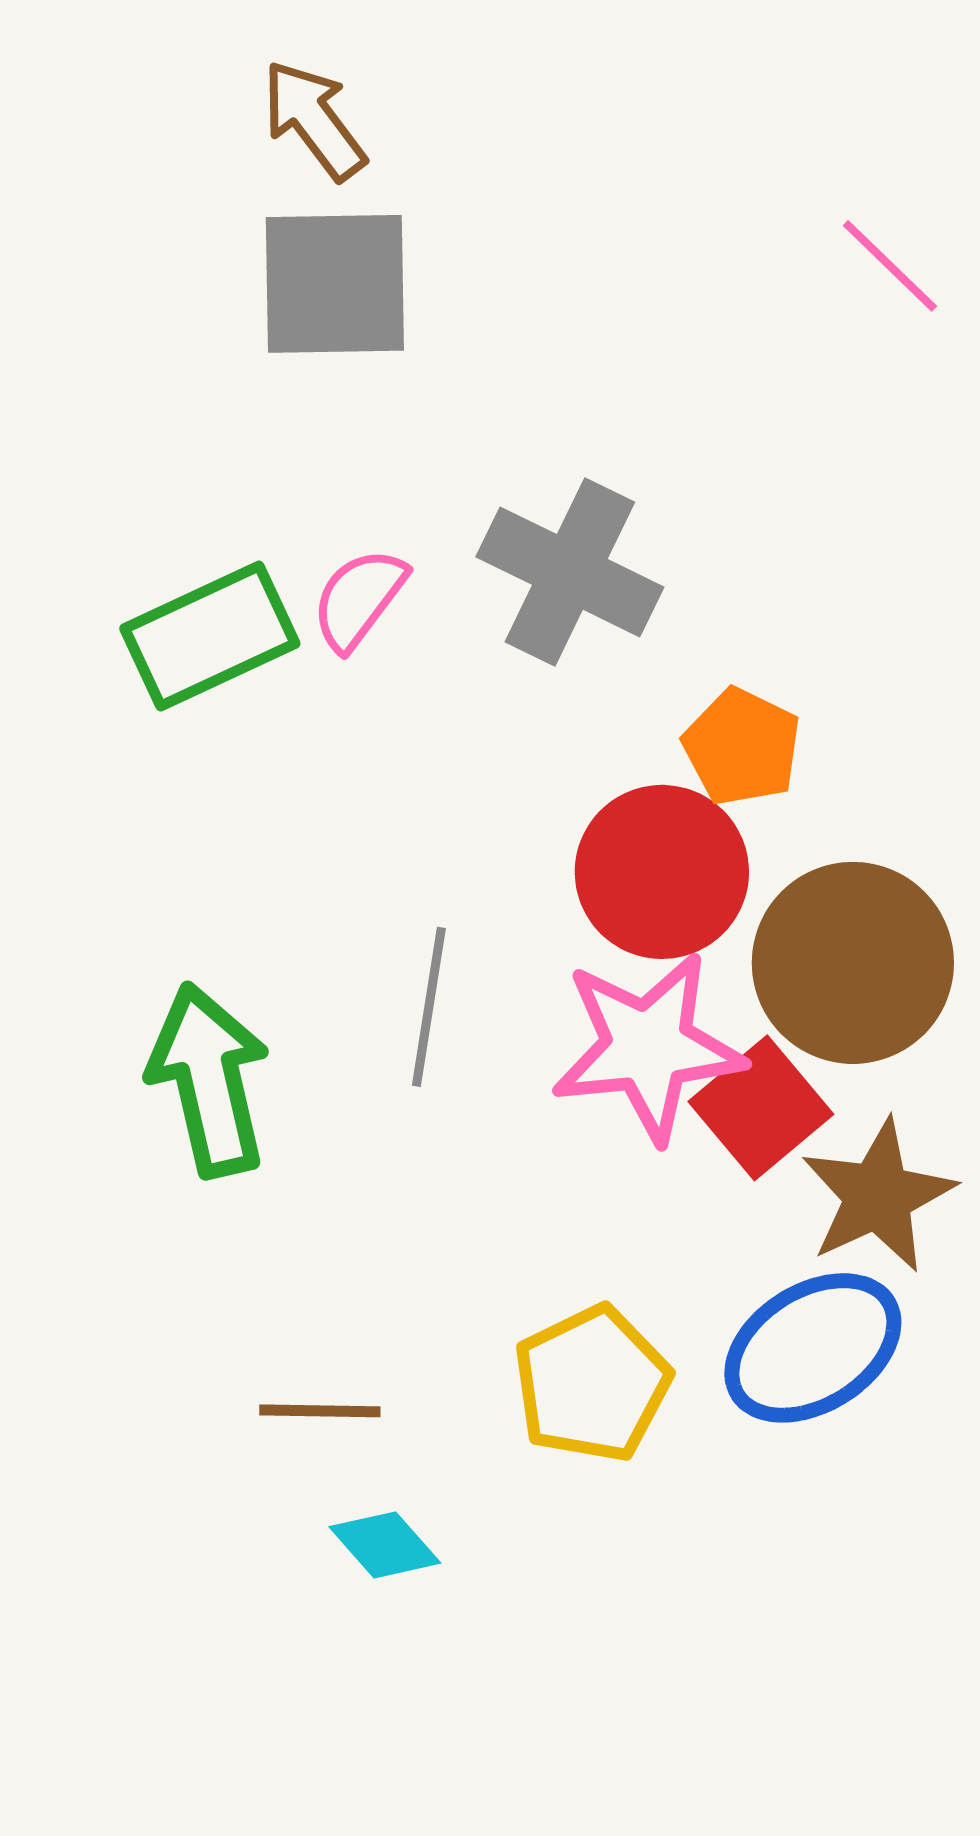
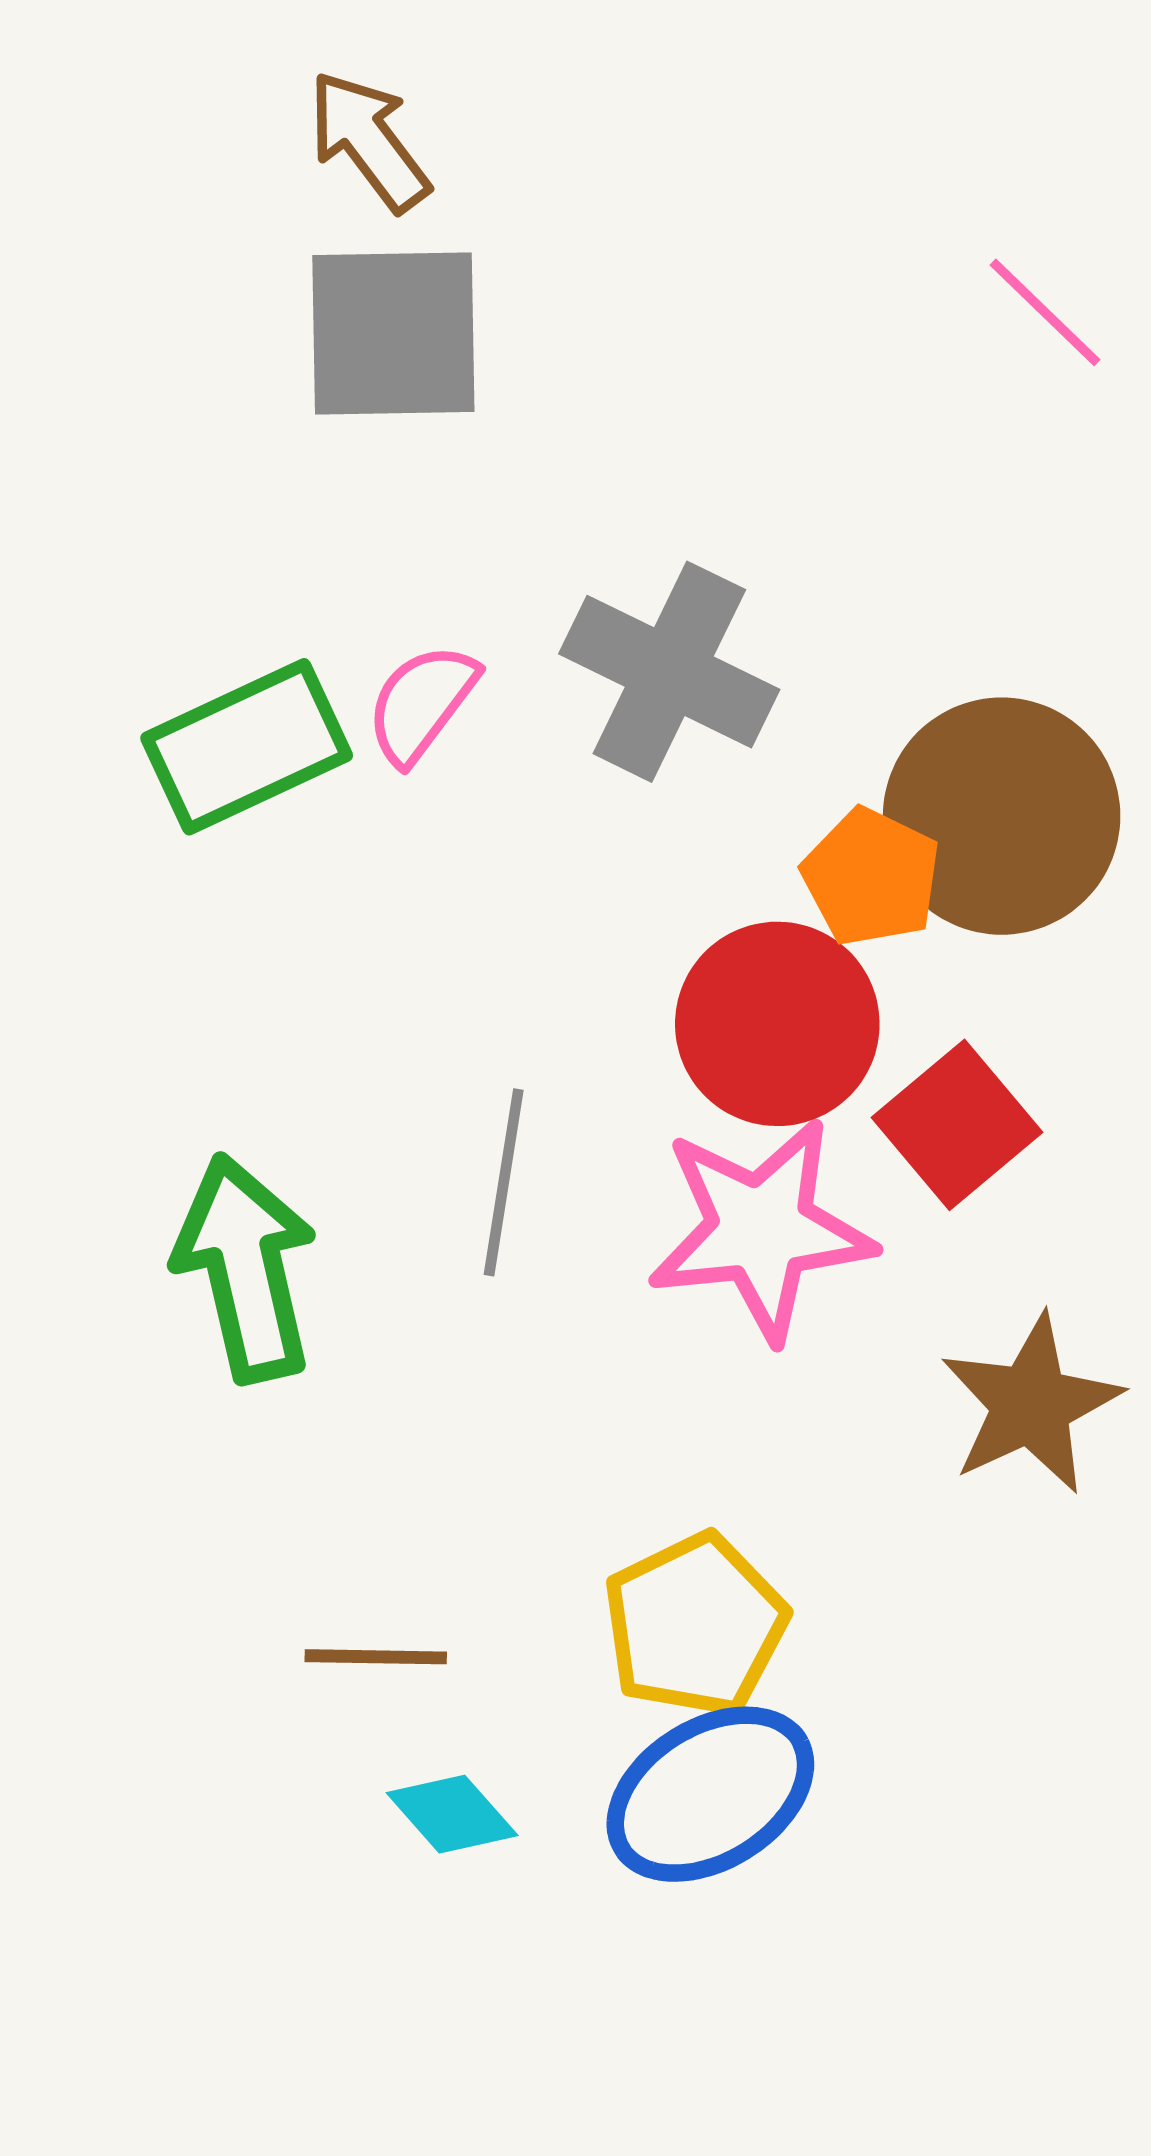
brown circle: (853, 963) -> (1002, 816), moved
red square: (761, 1108) -> (957, 1125), moved
blue ellipse: (813, 1348) -> (710, 1794), moved

